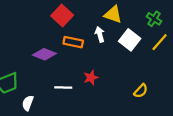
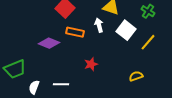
yellow line: (160, 42) -> (148, 42), moved
white line: (63, 88) -> (61, 84), moved
yellow semicircle: (141, 91) -> (136, 76), turned -152

